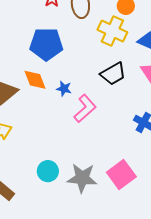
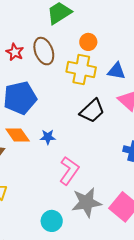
pink L-shape: (85, 108) -> (69, 171), moved
gray star: (82, 178) -> (86, 202), moved

